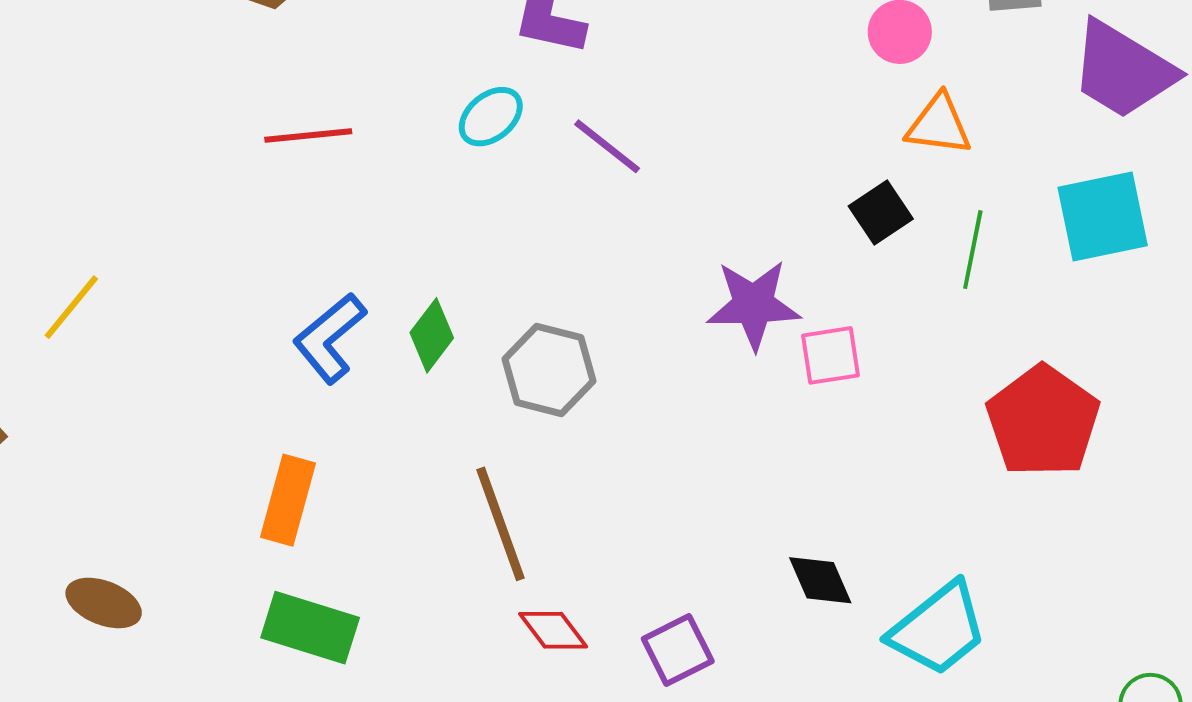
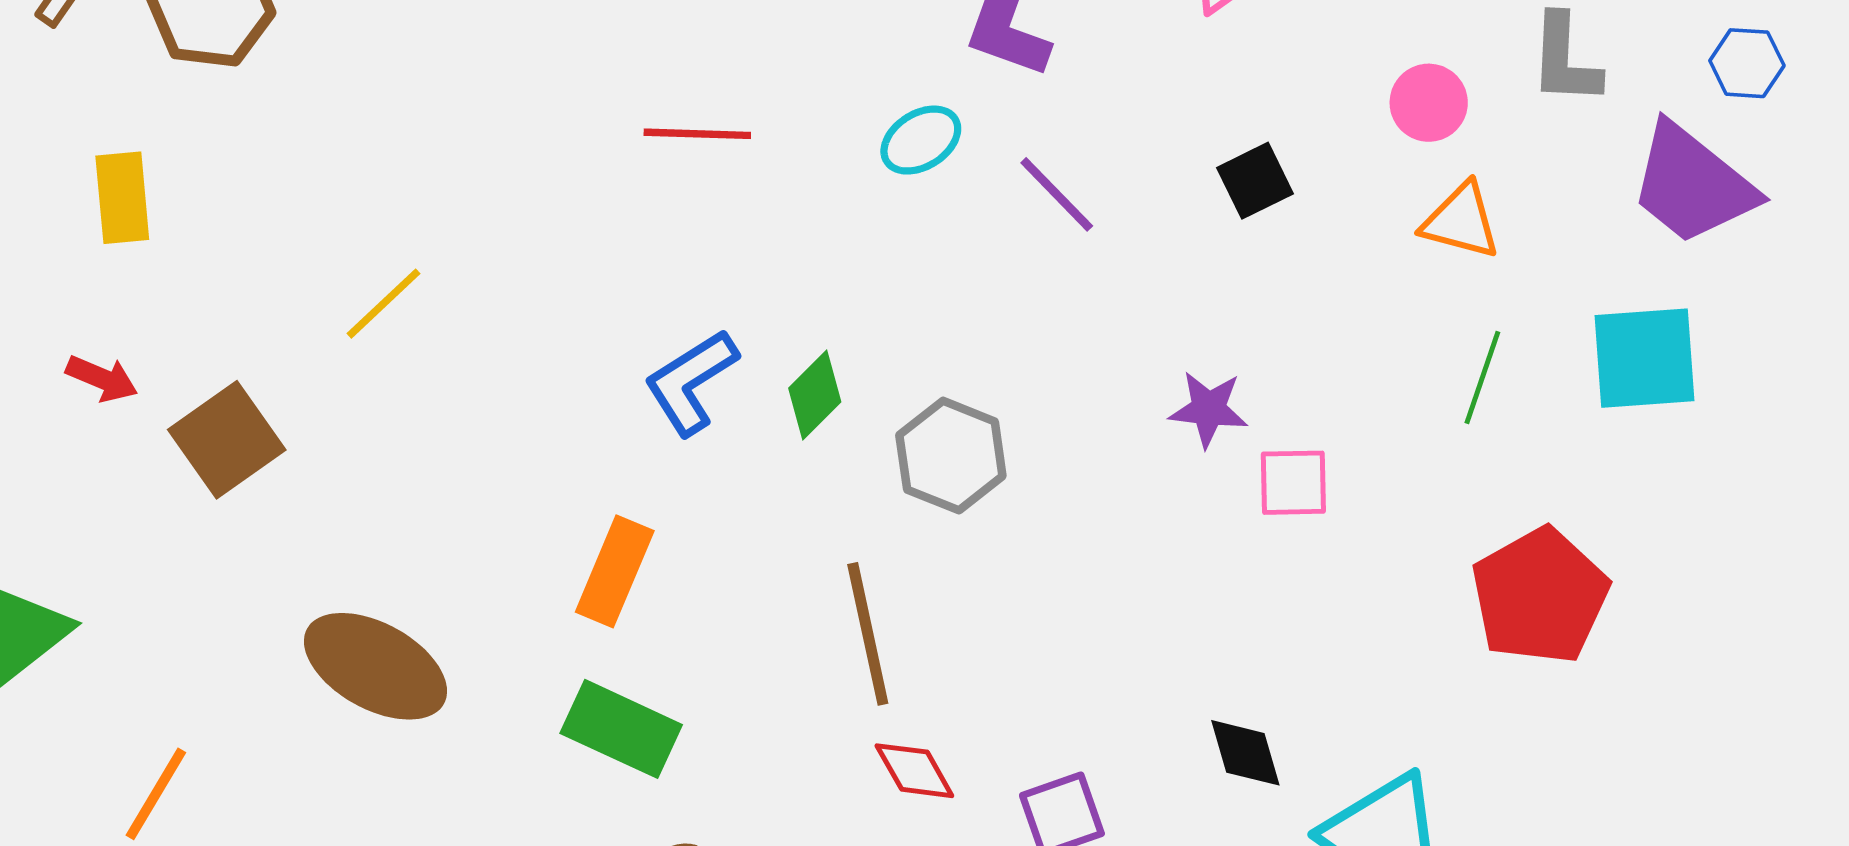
black square: (881, 212) -> (1255, 181), moved
purple star: (754, 305) -> (1209, 409), size x0.7
brown ellipse: (104, 603) -> (376, 666), size x1.6

